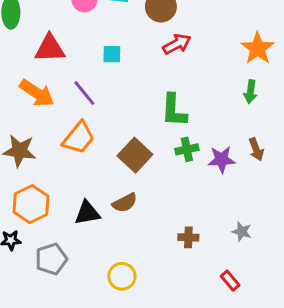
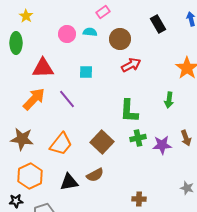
green arrow: (250, 92) -> (169, 100), moved
orange arrow: (37, 93) -> (34, 99), turned -80
orange trapezoid: (79, 138) -> (61, 144), moved
gray star: (242, 232) -> (187, 188), moved

